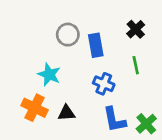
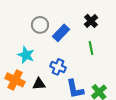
blue rectangle: (96, 45) -> (61, 33), turned 54
blue cross: (104, 84) -> (58, 67), moved

